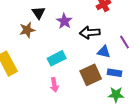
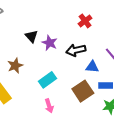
black triangle: (39, 13) -> (31, 36), moved
brown star: (27, 30) -> (15, 66), moved

